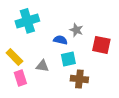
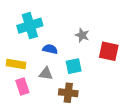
blue semicircle: (60, 40) -> (50, 49), moved
yellow rectangle: (14, 57) -> (16, 64), turned -36
brown cross: (79, 79) -> (68, 93), moved

